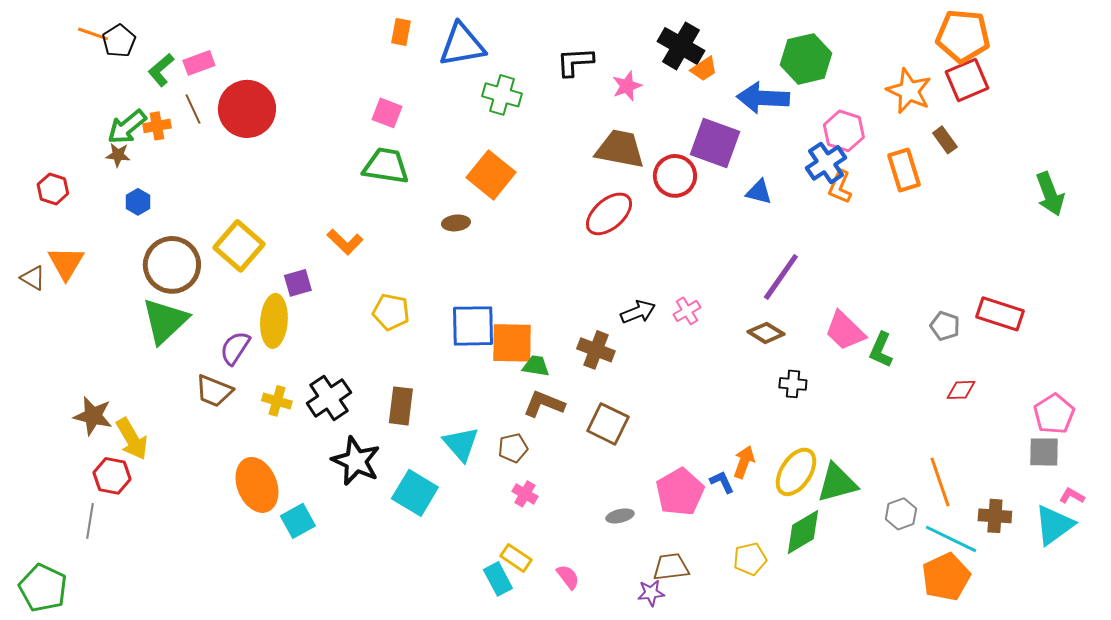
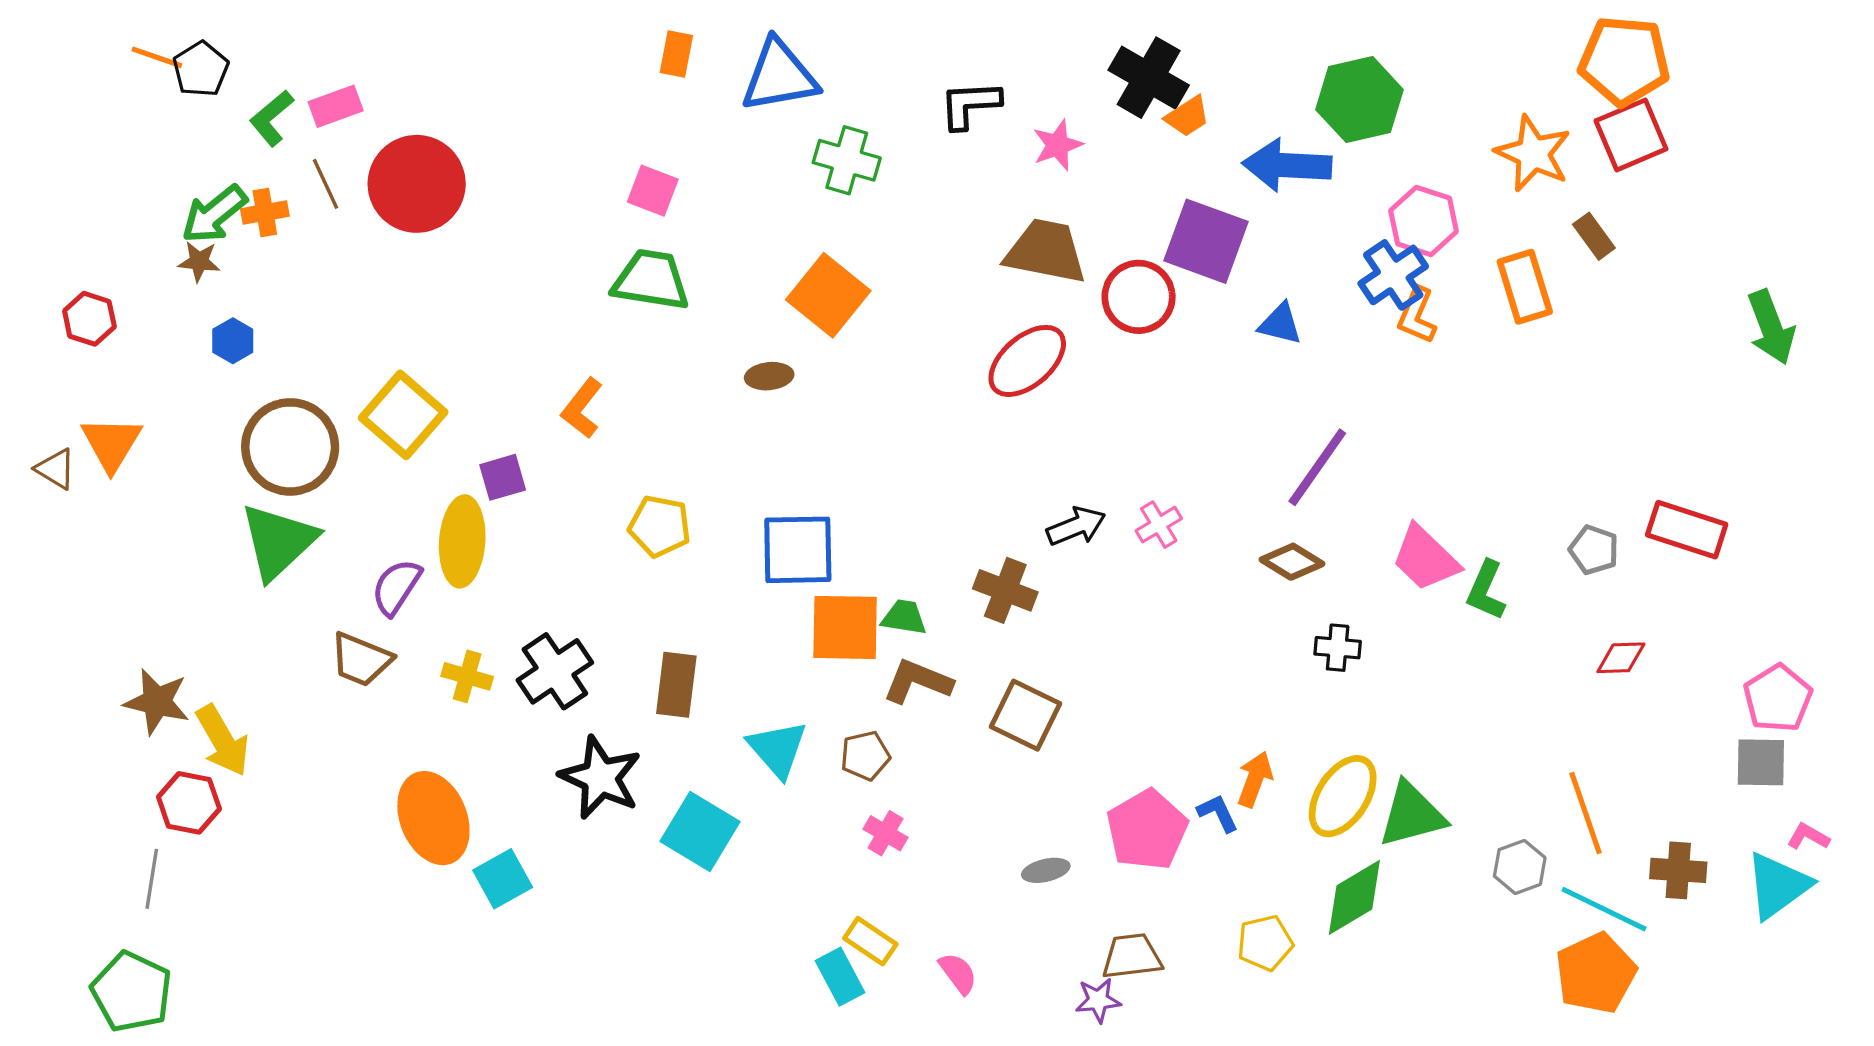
orange L-shape: (345, 242) -> (582, 408), turned 84
orange square: (512, 343) -> (845, 627), moved
green pentagon: (43, 588) -> (132, 992), moved

